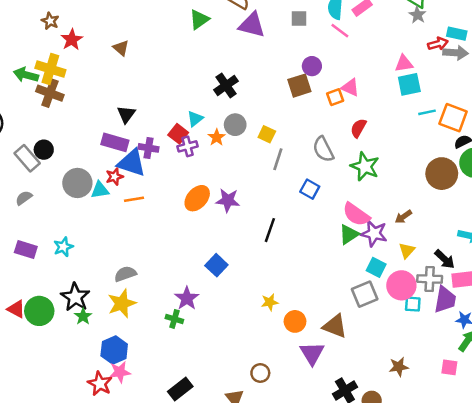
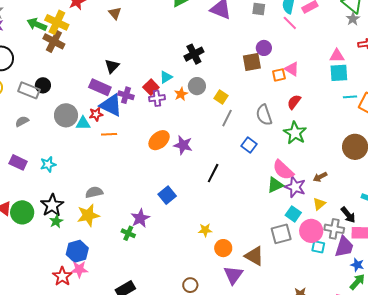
gray rectangle: (27, 158) -> (29, 90), turned -35

